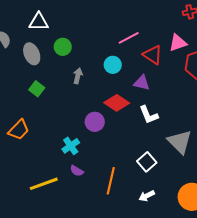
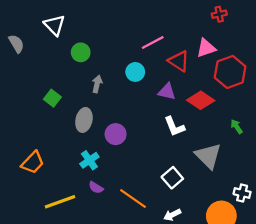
white triangle: (39, 22) -> (55, 25), turned 45
gray ellipse: (32, 54) -> (84, 120), moved, turned 35
red diamond: (117, 103) -> (201, 100), moved
orange trapezoid: (19, 130) -> (33, 162), moved
orange line: (111, 181) -> (133, 198), turned -68

